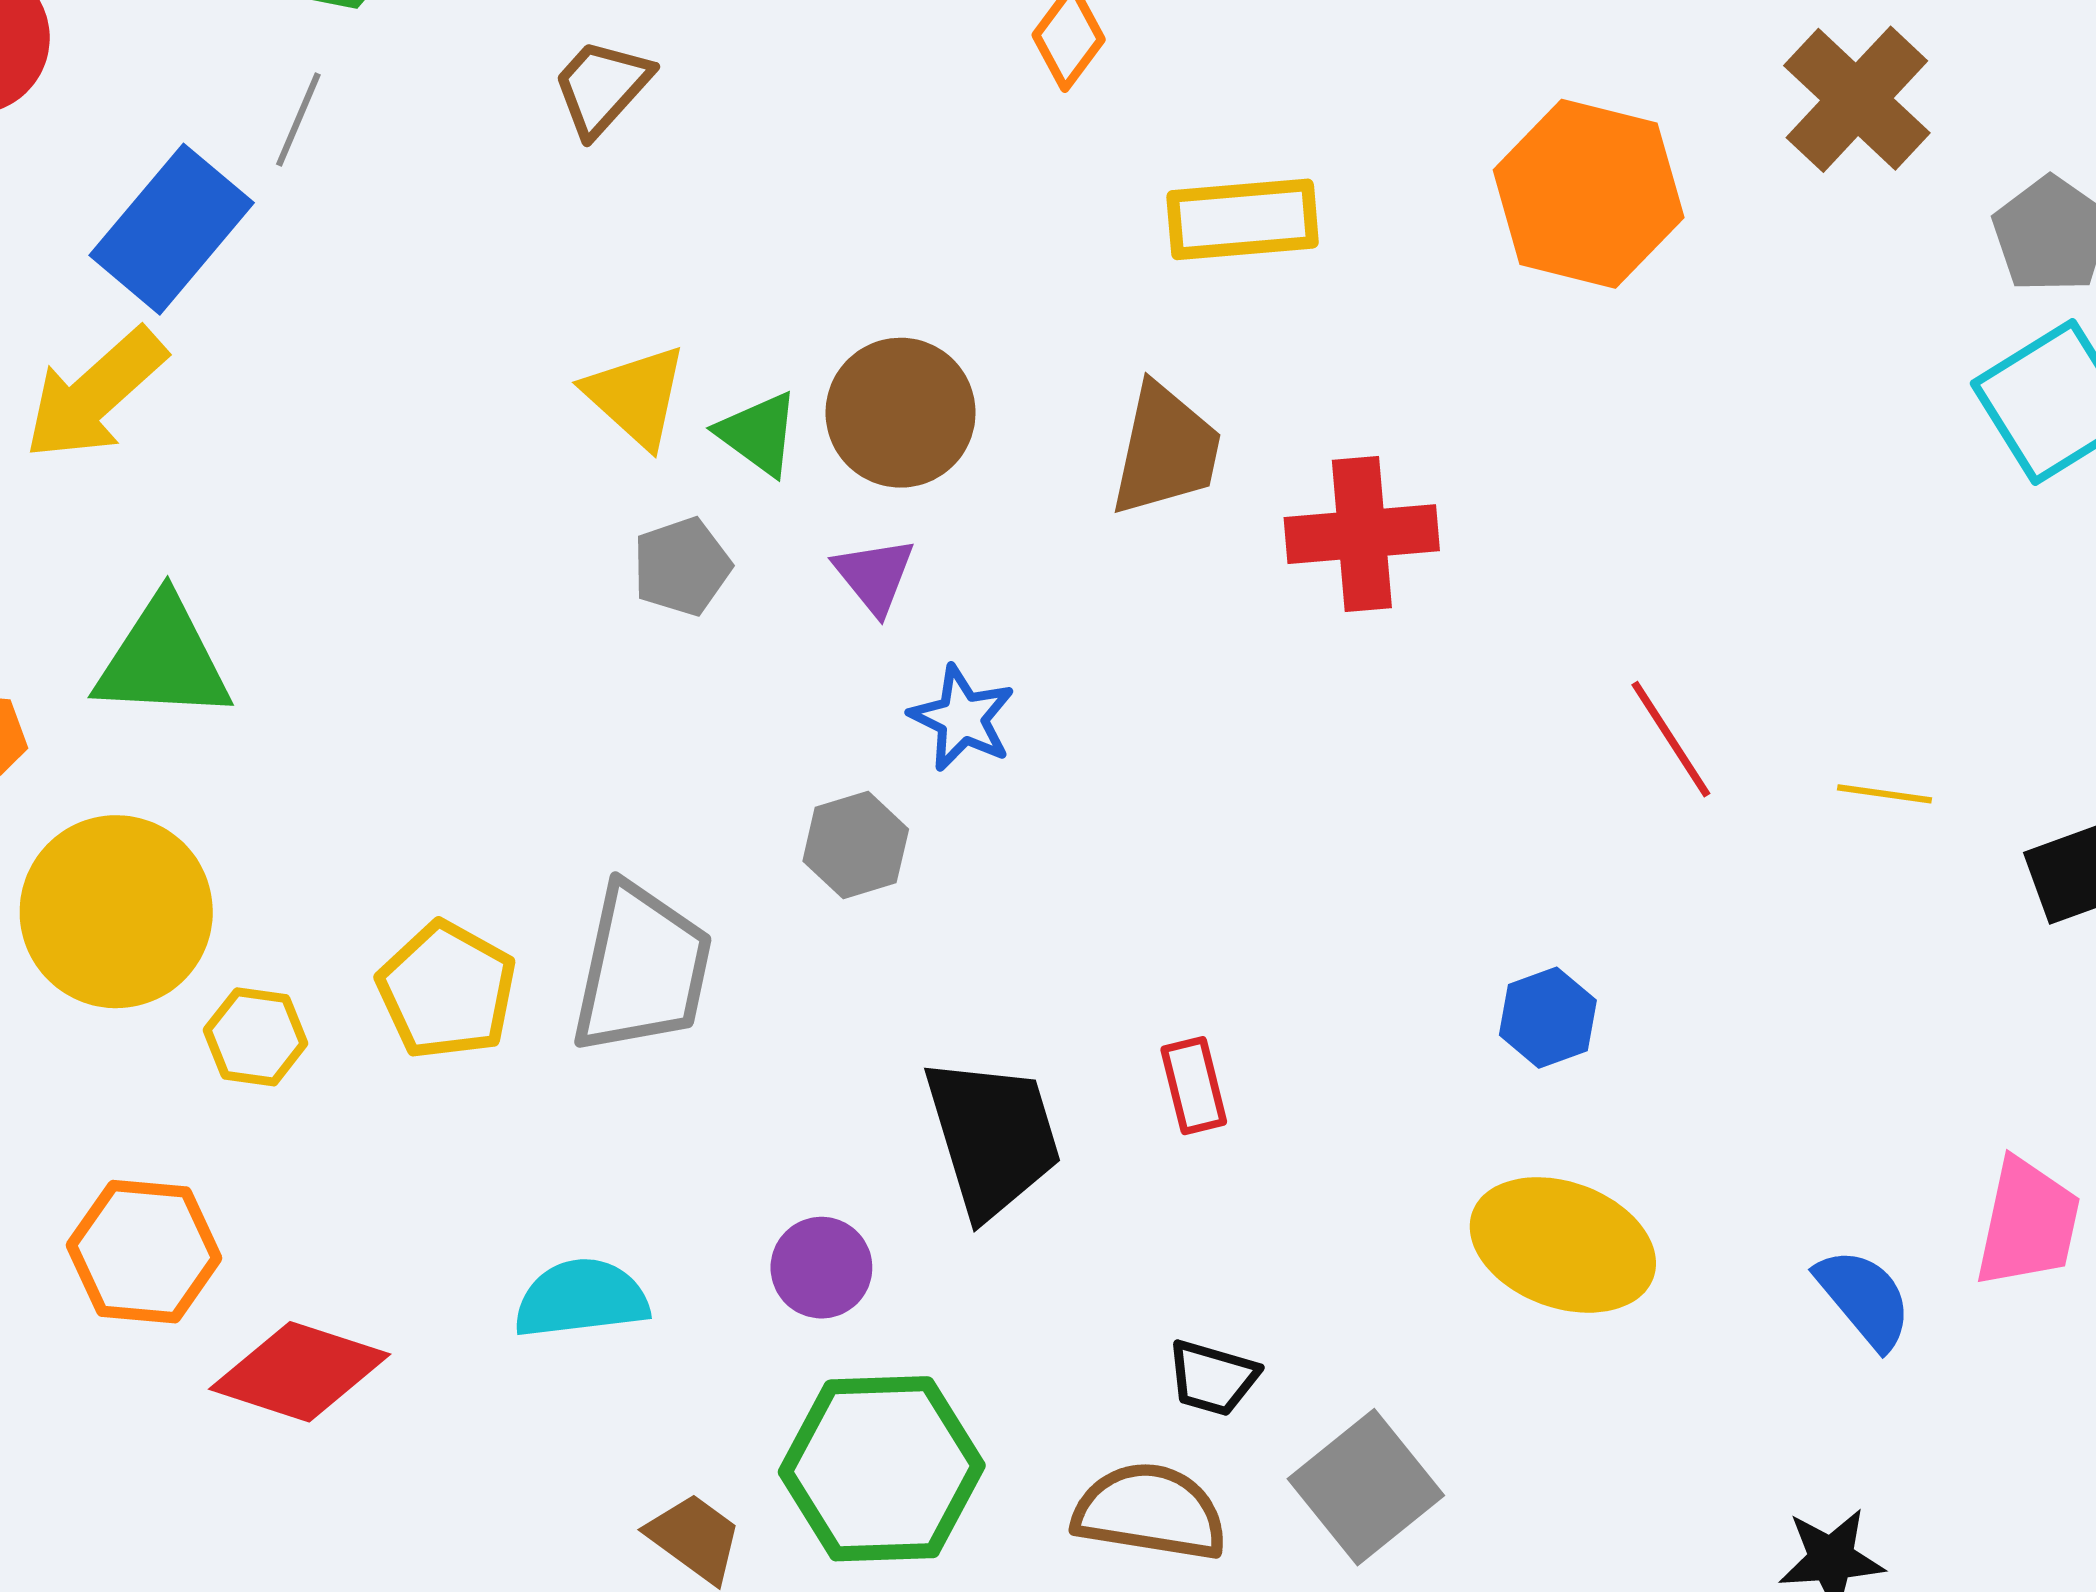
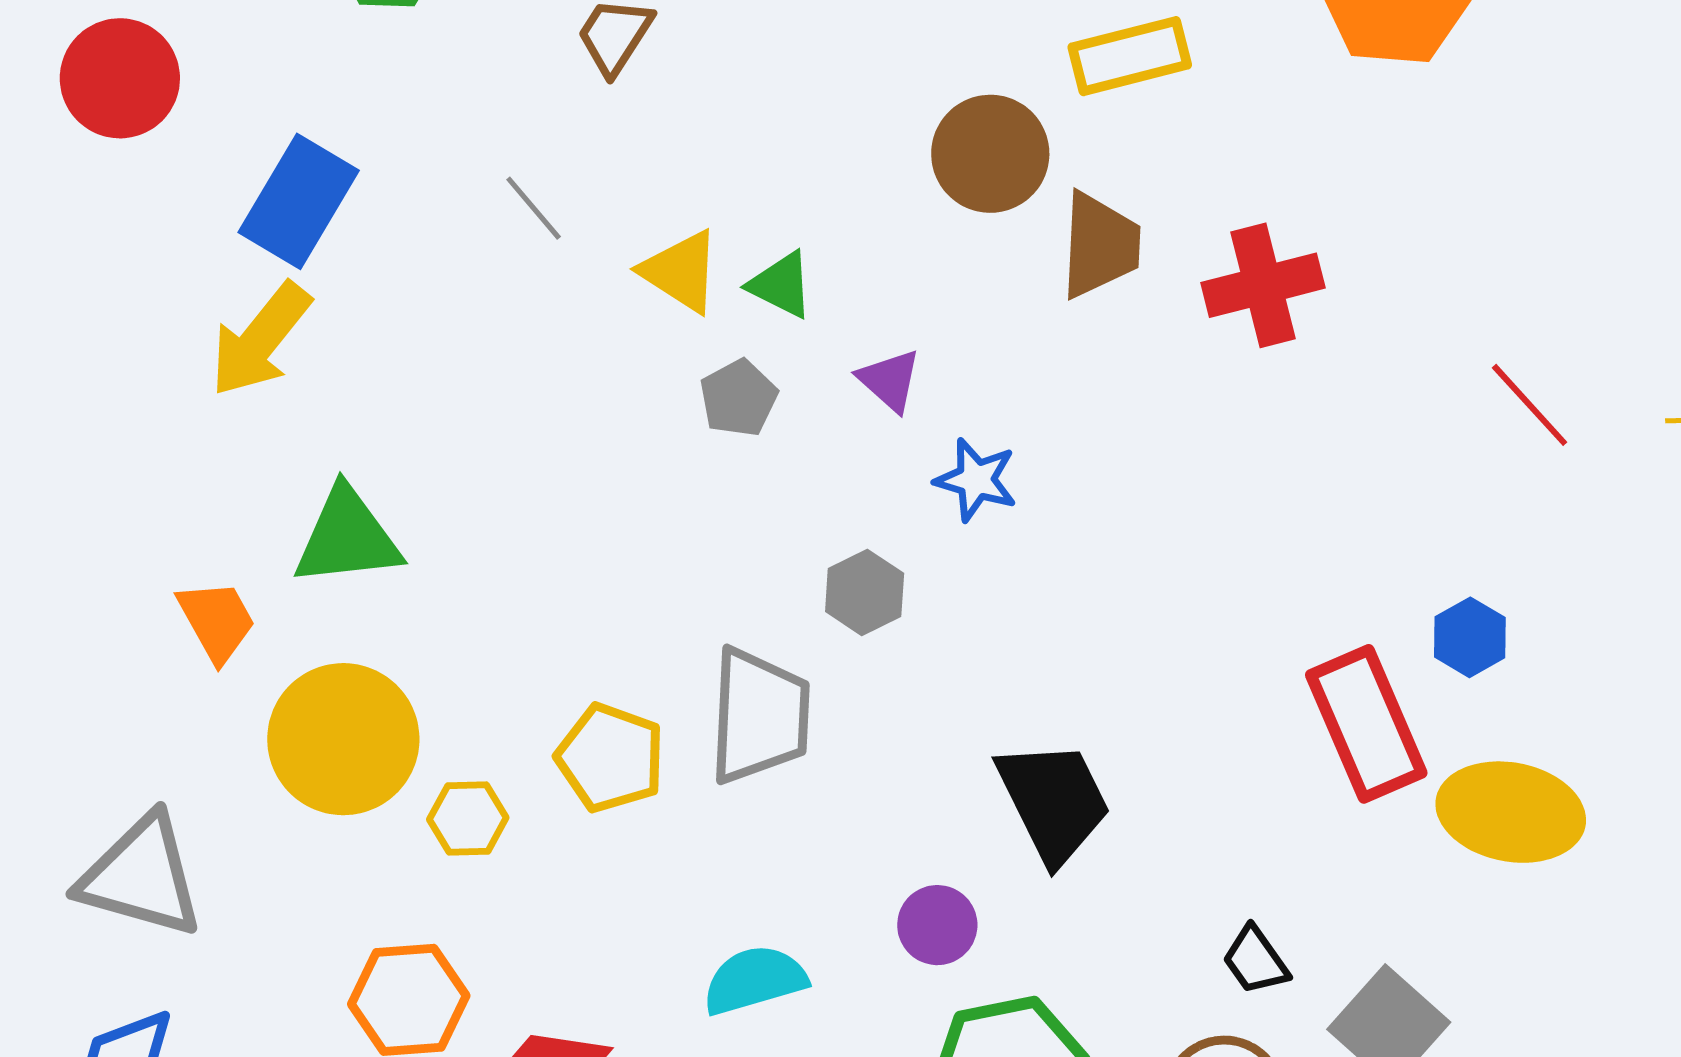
gray line: (298, 120) -> (534, 208), moved, turned -54
brown circle: (901, 413) -> (990, 154), moved
gray hexagon: (856, 845) -> (865, 592), moved
red rectangle: (1194, 1086) -> (1366, 724), moved, size x2.0
black trapezoid: (1213, 1378) -> (1256, 960), turned 48

